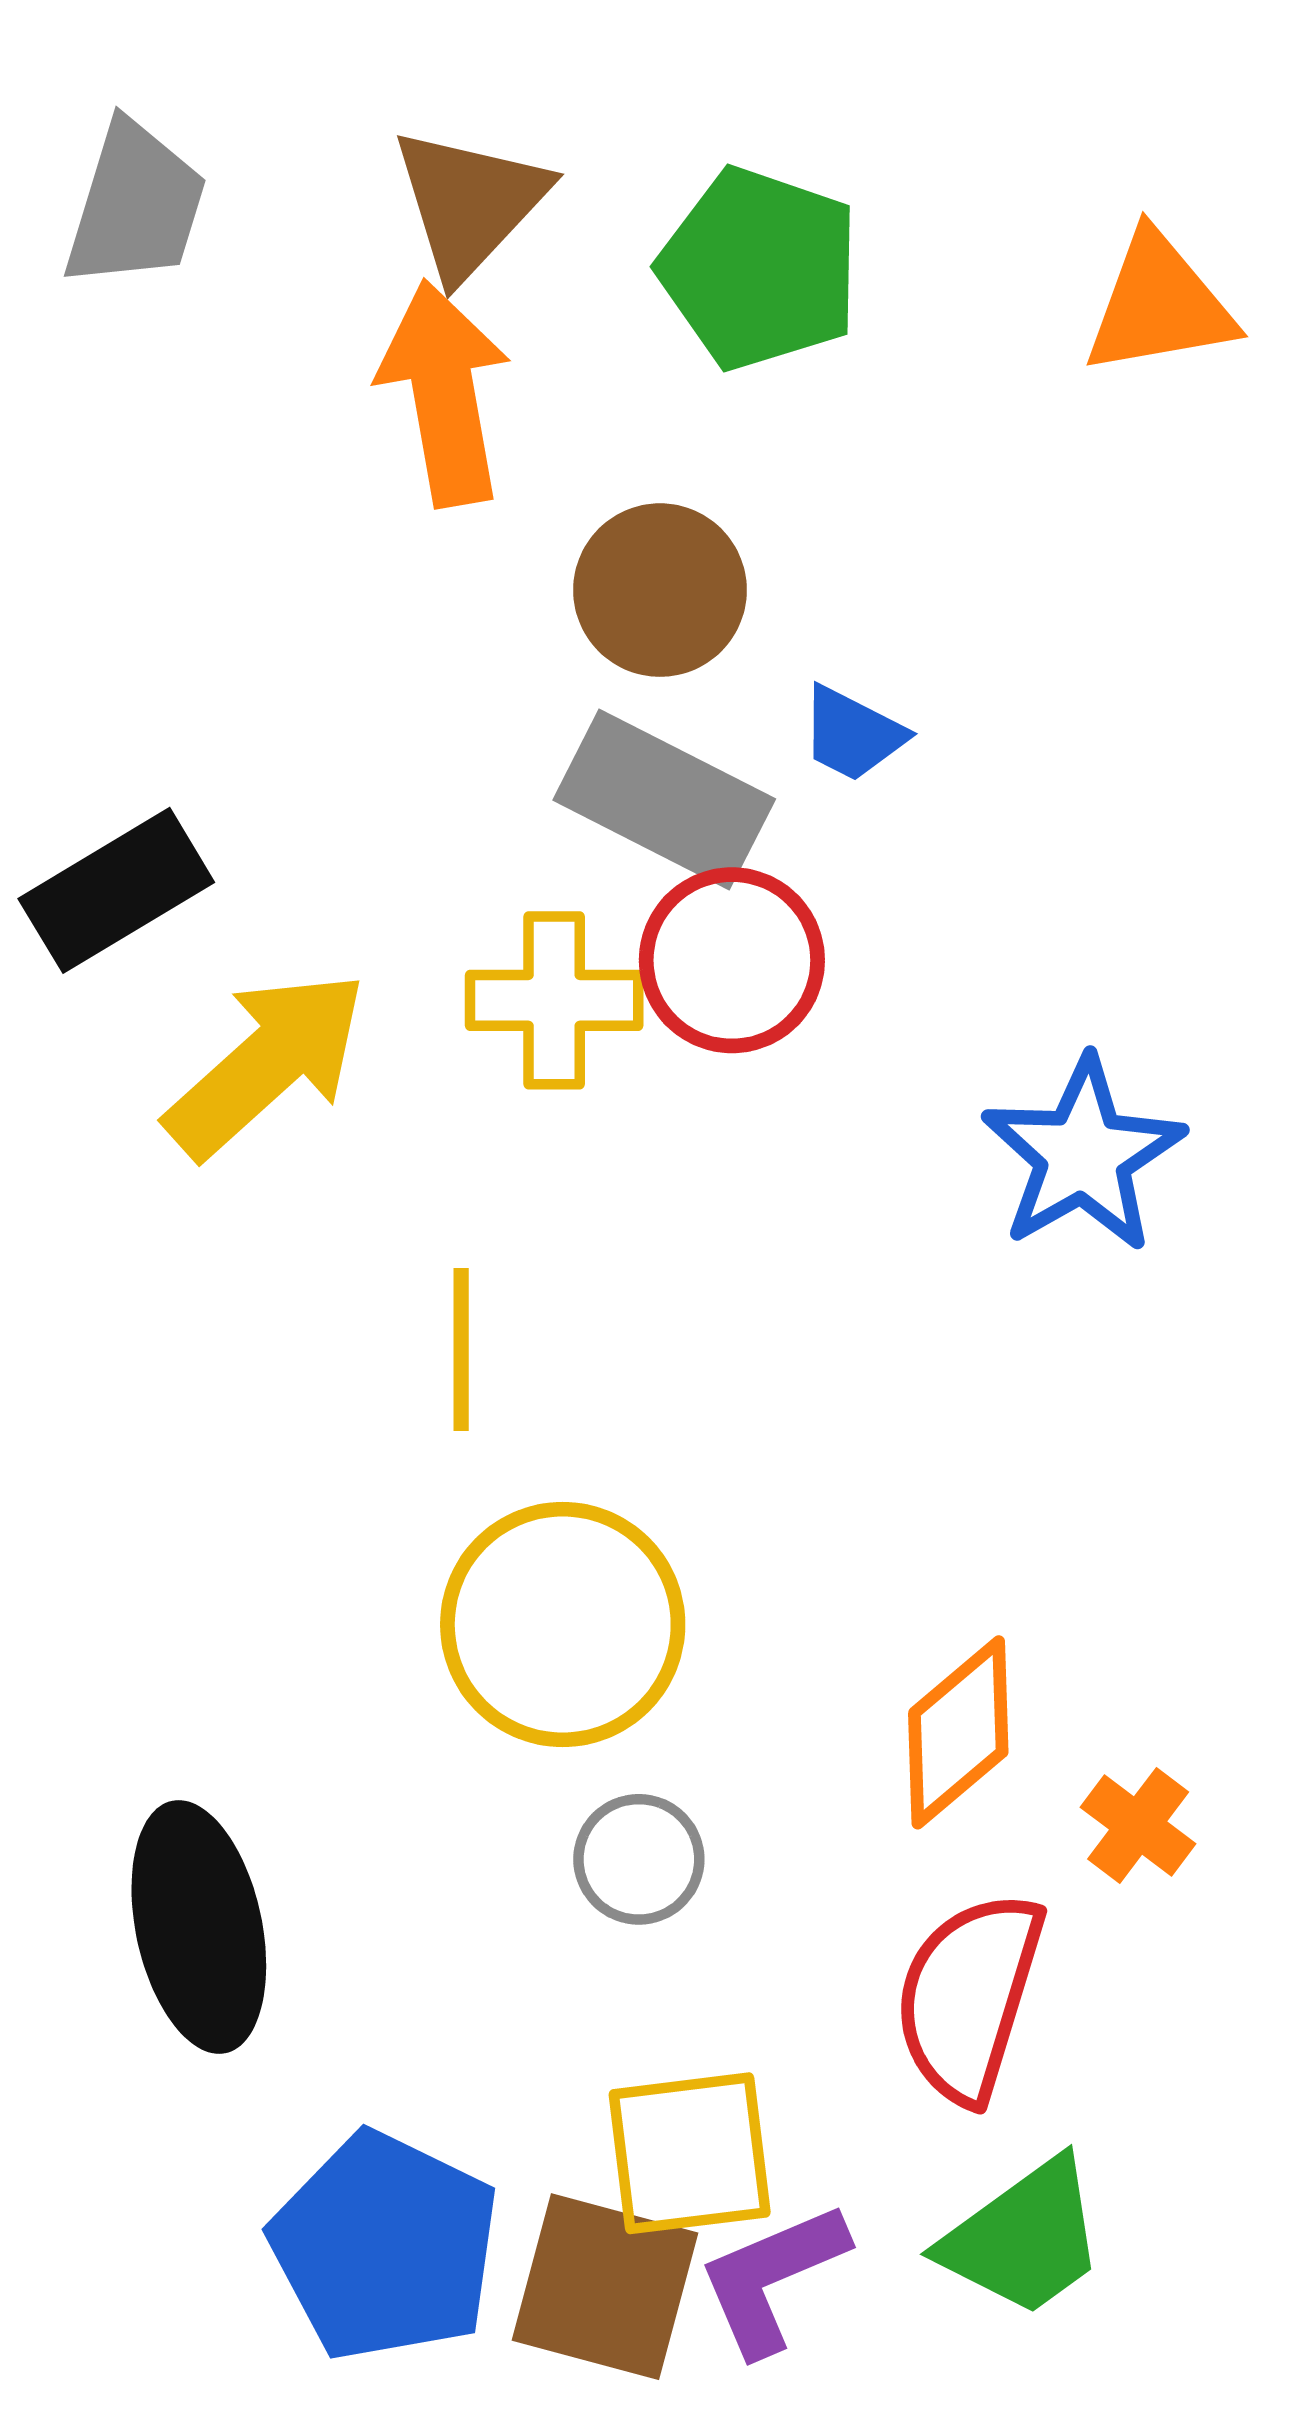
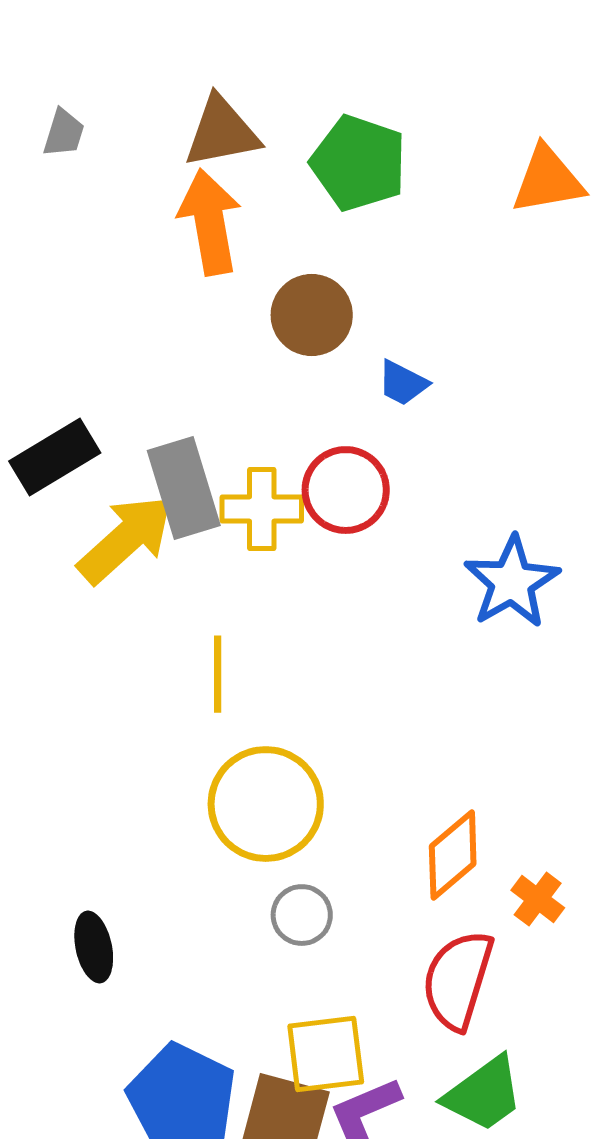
brown triangle: (470, 203) -> (222, 132), turned 36
gray trapezoid: (135, 205) -> (64, 133), size x0.6
gray rectangle: (664, 799) -> (184, 488), moved, turned 46
black ellipse: (199, 1927) -> (94, 947), size x0.6

